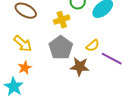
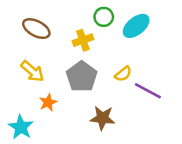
brown star: (80, 67) -> (102, 118), moved
orange star: (25, 68) -> (48, 102), moved

